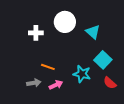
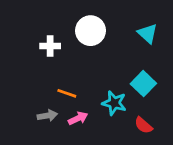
cyan triangle: (93, 32) -> (148, 33), moved
red semicircle: (110, 83) -> (143, 125), moved

